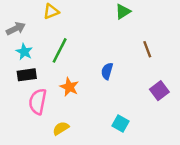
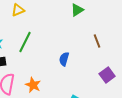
orange star: (69, 87) -> (33, 85), moved

